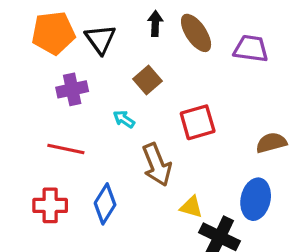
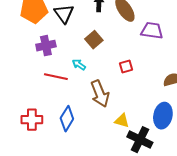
purple trapezoid: (251, 49) -> (152, 31), moved
red square: (198, 122) -> (126, 67), size x0.6
red line: (66, 149) -> (56, 77), moved

